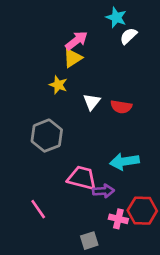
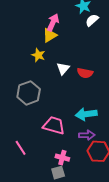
pink arrow: (76, 41) -> (53, 22), turned -30
purple arrow: (103, 191) -> (87, 135), moved
pink cross: (118, 219) -> (62, 158), moved

